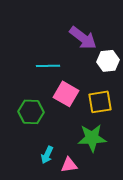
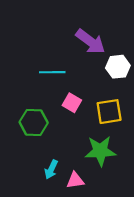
pink square: (66, 94) -> (72, 103), size x0.7

